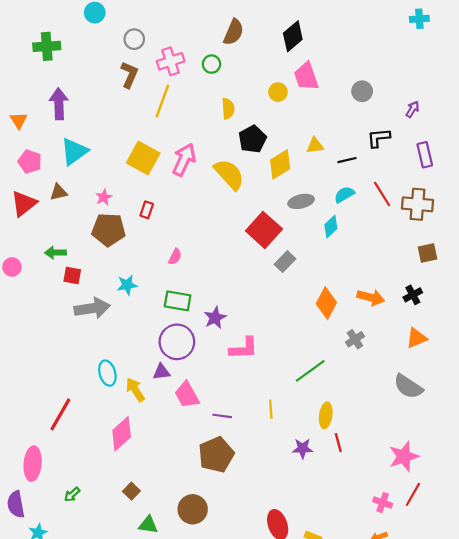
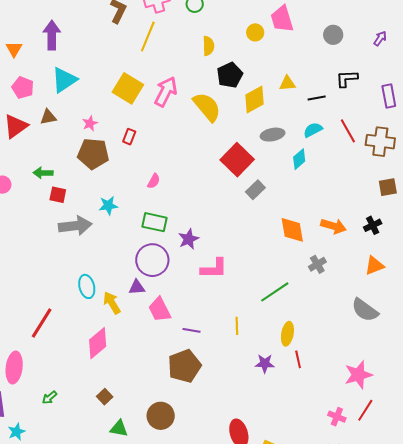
purple arrow: (413, 109) -> (380, 38), moved
orange diamond: (326, 303) -> (292, 230), turned -40

